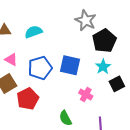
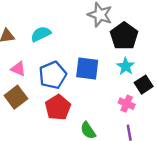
pink cross: (86, 94) -> (127, 104), moved
red pentagon: (28, 99) -> (58, 107), moved

